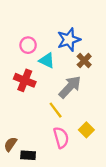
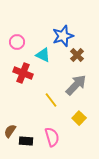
pink circle: (28, 45) -> (17, 42), moved
gray arrow: (70, 87) -> (76, 85), moved
pink semicircle: (61, 138) -> (52, 137), moved

